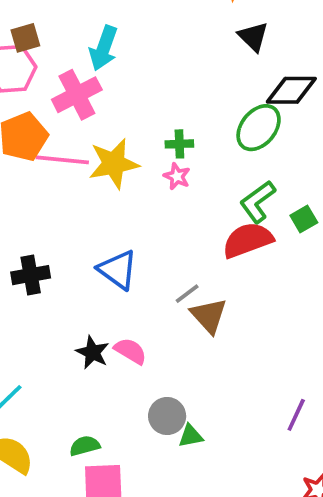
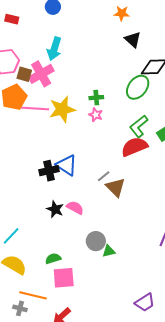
brown square: (25, 38) -> (24, 74), moved, turned 35
black cross: (31, 275) -> (49, 171), moved

